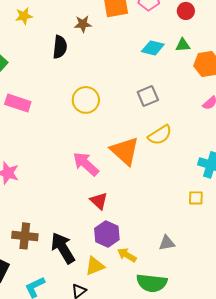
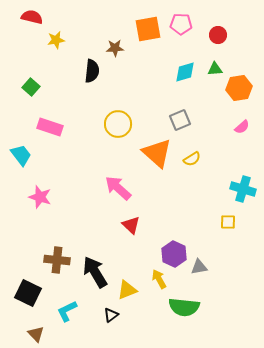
cyan diamond: (153, 48) -> (185, 72), turned -30
yellow semicircle: (160, 135) -> (192, 159), size x0.7
orange triangle: (125, 151) -> (157, 153), moved
purple hexagon: (107, 234) -> (174, 254), moved
yellow arrow: (127, 255) -> (159, 279), turned 30

